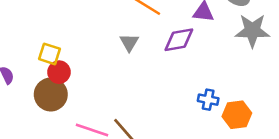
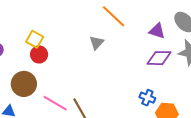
purple diamond: (179, 40) -> (159, 58), moved
brown circle: (51, 95) -> (24, 84), moved

